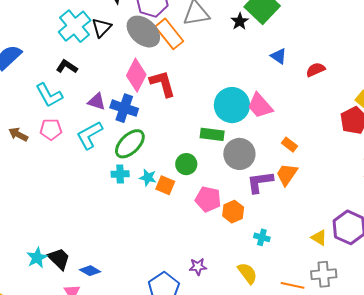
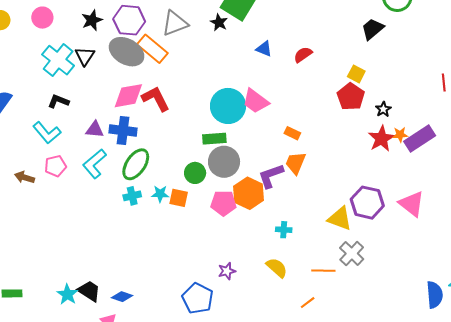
pink diamond: (136, 75) -> (128, 96), turned 64
gray circle: (239, 154) -> (224, 162), moved
orange hexagon: (233, 212) -> (249, 193), moved, size x1.4
yellow triangle: (319, 238) -> (340, 219), size x1.5
gray cross: (324, 274) -> (352, 254), turned -30

